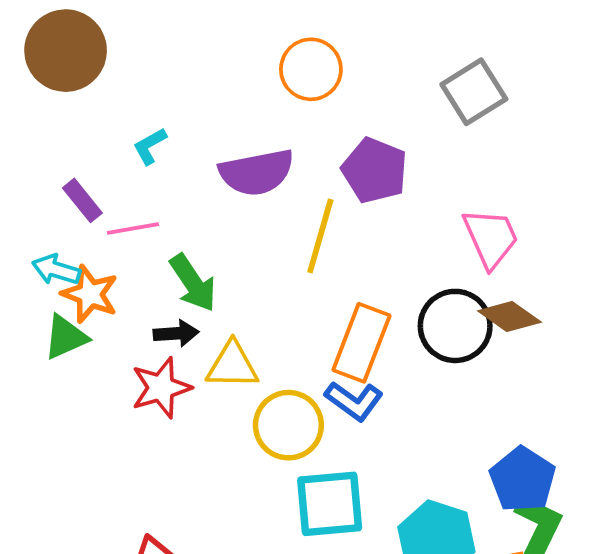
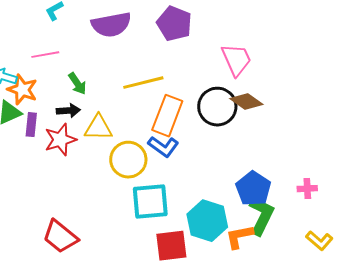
purple rectangle: (82, 200) -> (31, 125), moved, turned 45
yellow line: (320, 236) -> (143, 83), moved, turned 60
green arrow: (193, 283) -> (77, 84), size x0.7

